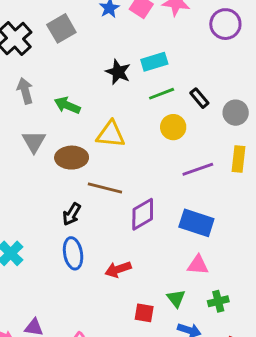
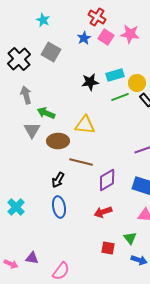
gray square: (61, 28) -> (51, 52), turned -30
black star: (118, 72) -> (90, 82), turned -30
green arrow: (67, 105) -> (46, 113), moved
yellow circle: (173, 127) -> (137, 83), moved
red arrow: (118, 269) -> (103, 212), moved

